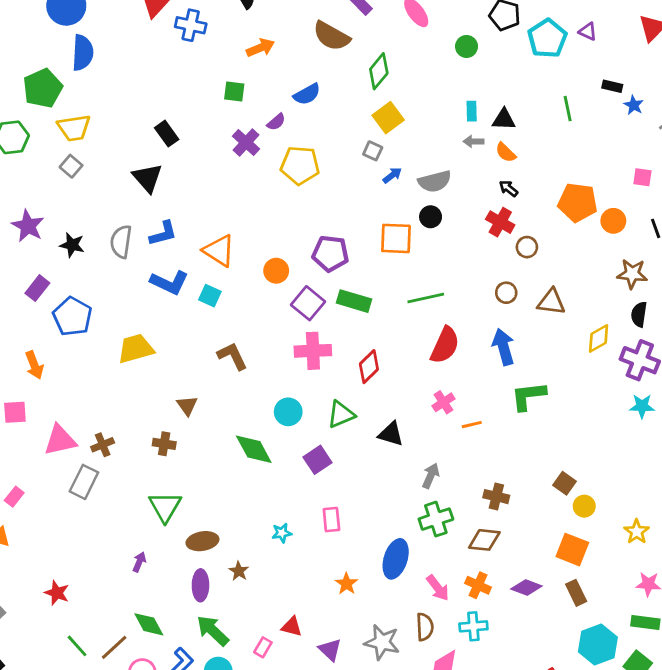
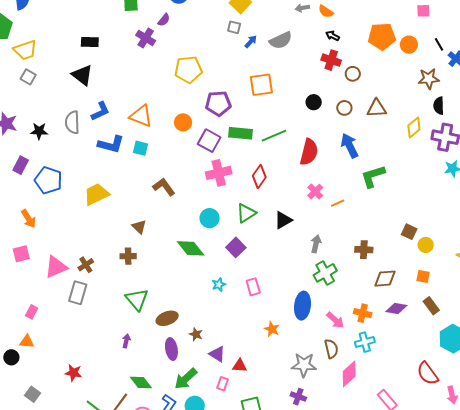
black rectangle: (167, 134) -> (90, 42), turned -42
yellow pentagon: (300, 165) -> (188, 70), moved
black circle: (431, 217) -> (314, 102), moved
green line: (426, 298) -> (274, 136), moved
black triangle: (391, 434) -> (283, 220), turned -36
cyan star: (282, 533) -> (219, 285), moved
brown diamond: (484, 540) -> (385, 279), moved
orange square: (572, 550) -> (423, 276), size x0.6
green arrow: (213, 631) -> (186, 379), turned -75
purple triangle: (330, 650) -> (217, 354), moved

